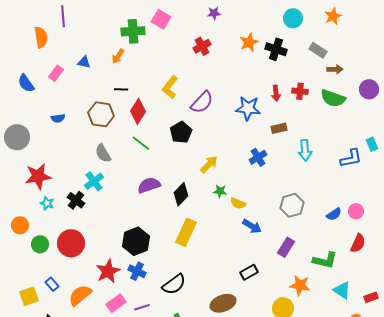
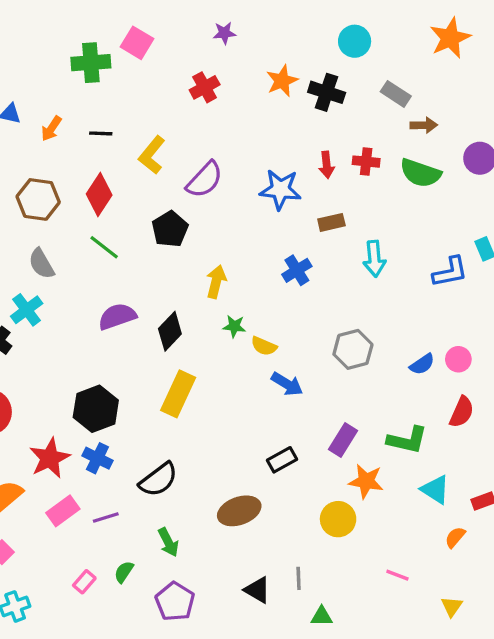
orange star: (333, 16) -> (450, 38), moved, size x1.4
orange arrow: (118, 56) -> (51, 129), moved
black line: (121, 89) -> (101, 133), moved
yellow arrow: (209, 164) -> (216, 282), turned -30
purple rectangle: (286, 247) -> (343, 440), moved

